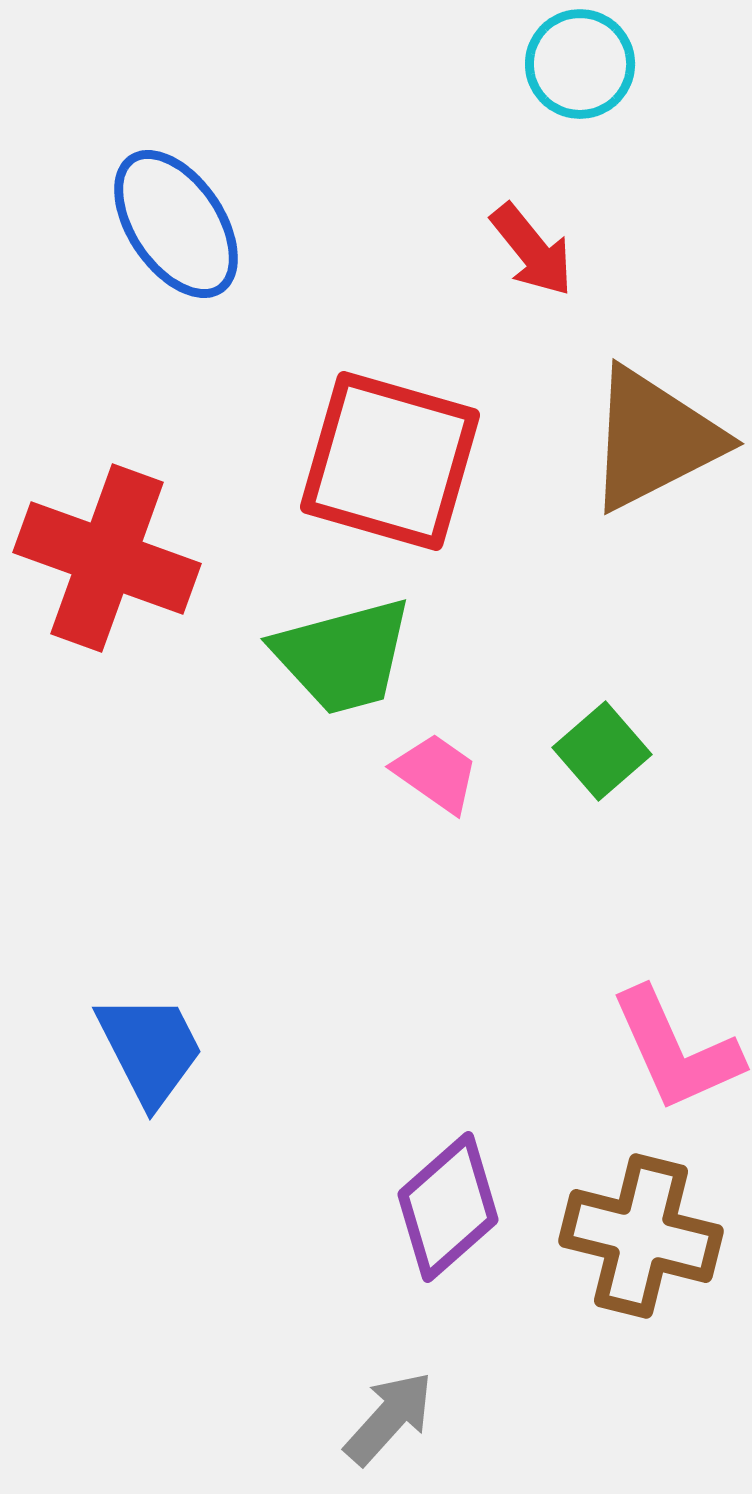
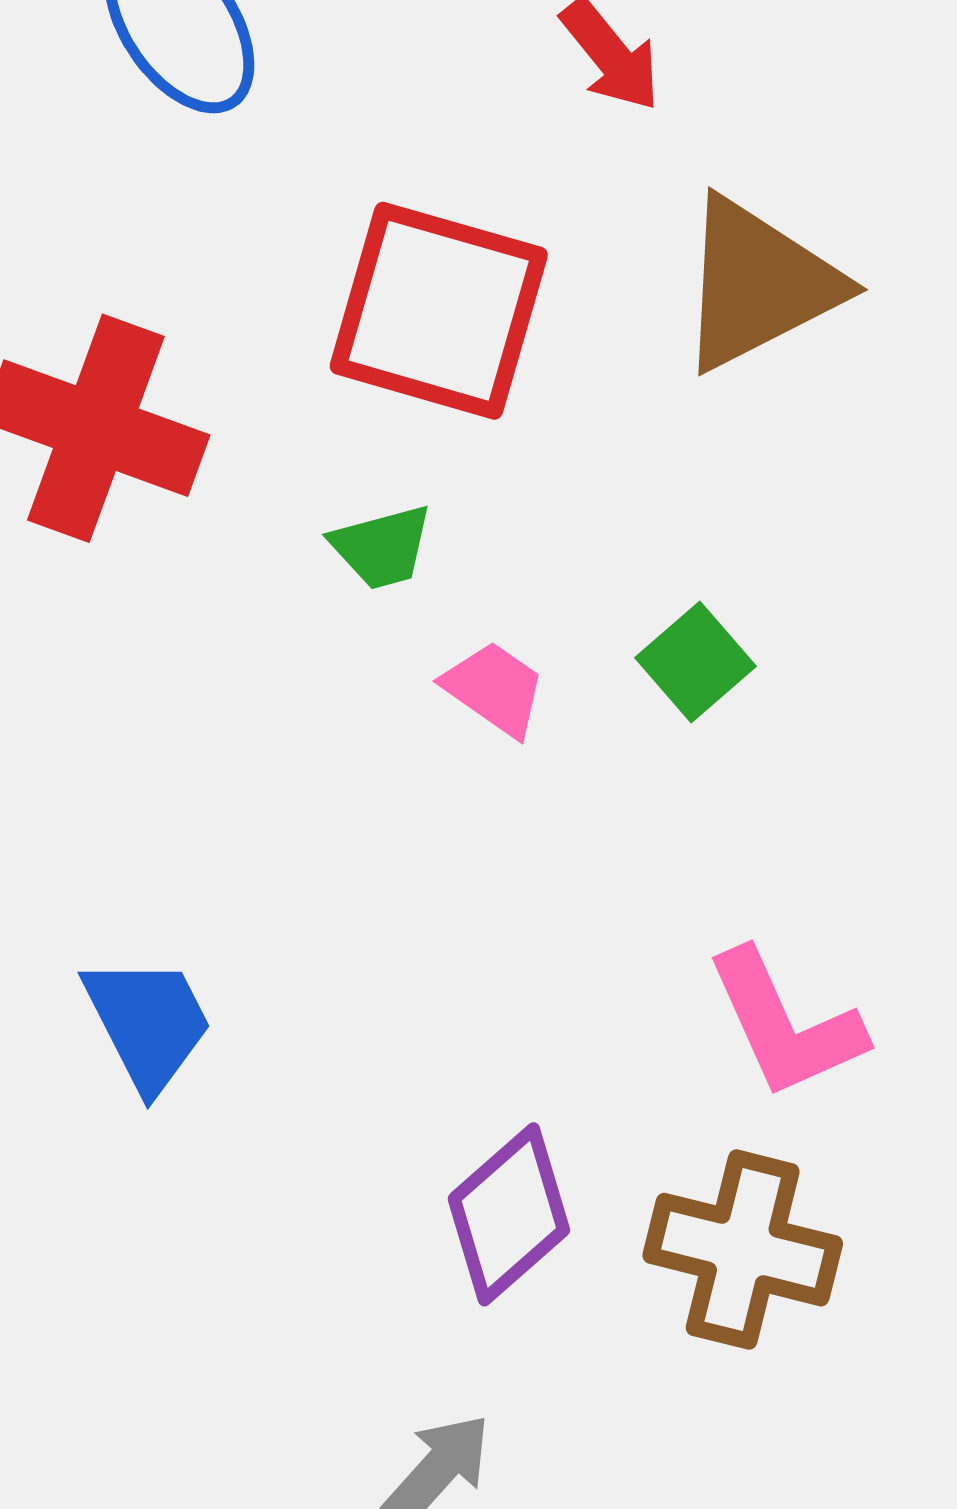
green trapezoid: (343, 656) -> (382, 547), size x0.6

